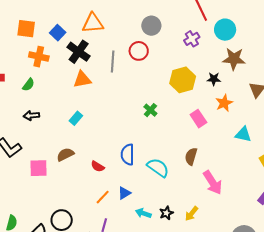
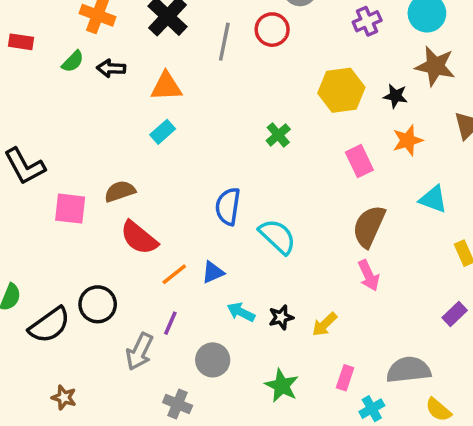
orange triangle: (82, 79) -> (166, 86), moved
black arrow: (31, 116) -> (111, 68), moved
cyan rectangle: (76, 118) -> (163, 132), moved
brown semicircle: (191, 156) -> (369, 226), moved, size x1.4
red semicircle: (98, 166) -> (139, 238), moved, size x1.6
pink arrow: (213, 182) -> (369, 275), size x0.7

